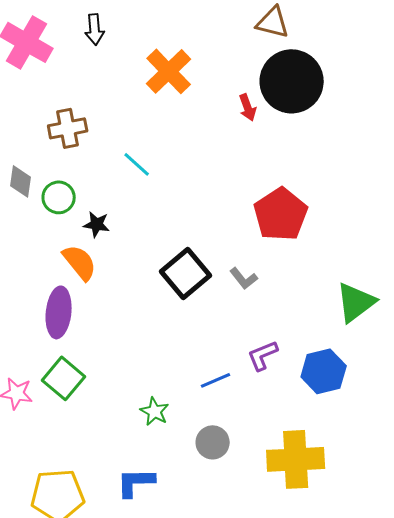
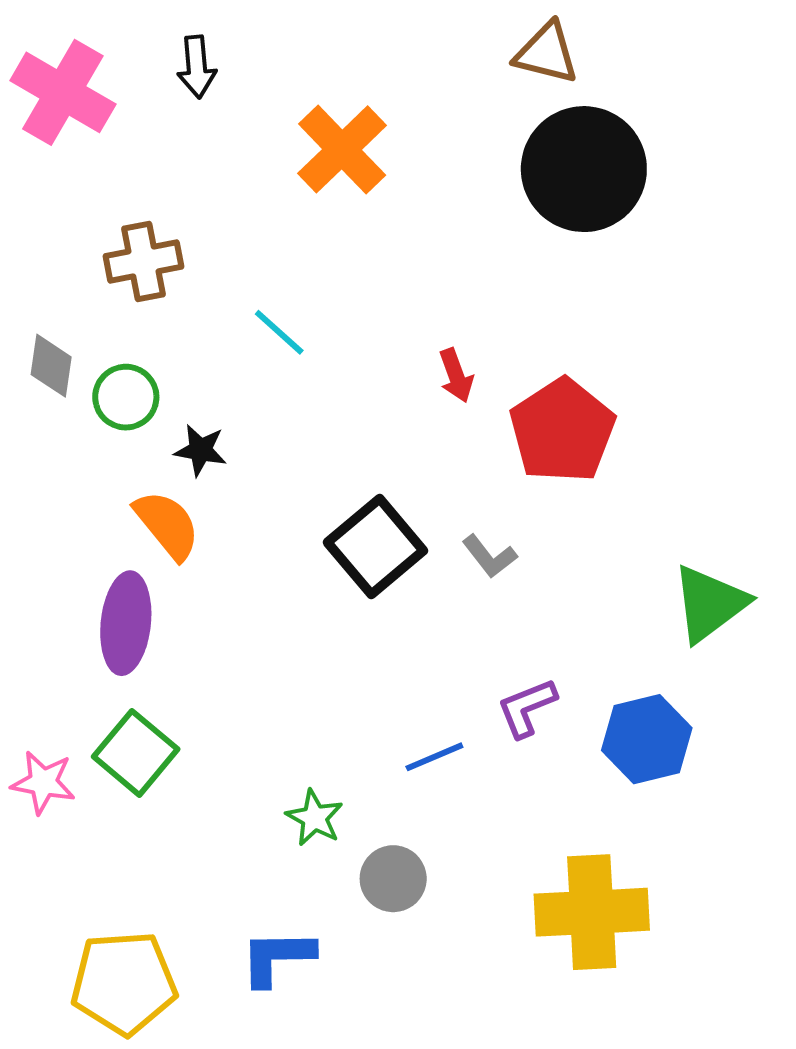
red arrow: (248, 107) -> (456, 375), moved
gray circle: (213, 442) -> (393, 879), moved

